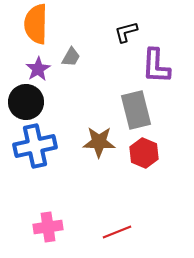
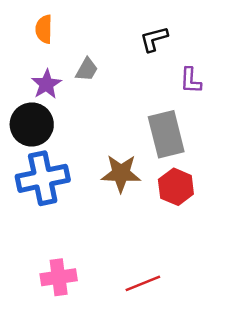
orange semicircle: (36, 24) -> (44, 29), size x0.6
purple L-shape: (156, 66) -> (191, 81), size x0.6

